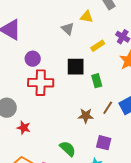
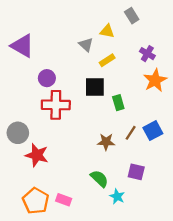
yellow rectangle: (98, 46) -> (107, 60), moved
red star: (24, 128) -> (37, 155), size x1.5
purple square: (104, 143) -> (136, 172), moved
green semicircle: (68, 149) -> (99, 179), moved

